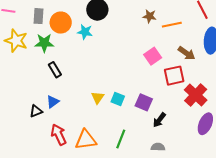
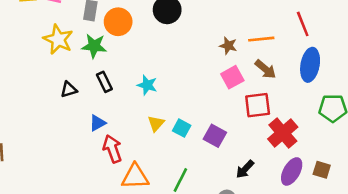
brown star: (150, 16) -> (228, 46), moved
cyan star: (85, 32) -> (147, 85), moved
brown arrow: (187, 53) -> (265, 69), moved
black triangle: (36, 111) -> (69, 90), moved
black arrow: (159, 120) -> (245, 169), moved
red arrow: (59, 135) -> (112, 149), moved

